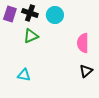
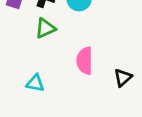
pink semicircle: (83, 43) -> (85, 61), moved

